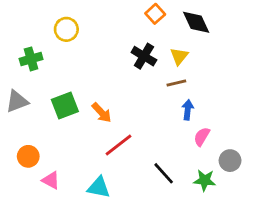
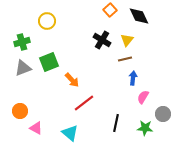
gray triangle: (17, 101) -> (23, 68), moved
green square: (65, 106) -> (49, 62), moved
black line: (164, 173) -> (116, 123), turned 54
cyan triangle: (99, 187) -> (70, 133), turned 30

